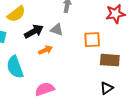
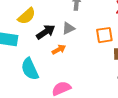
gray triangle: (57, 30) -> (68, 28), turned -40

